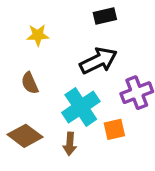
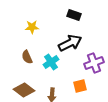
black rectangle: (105, 16) -> (74, 15), turned 32
cyan cross: (81, 107) -> (51, 62), moved, size x0.7

